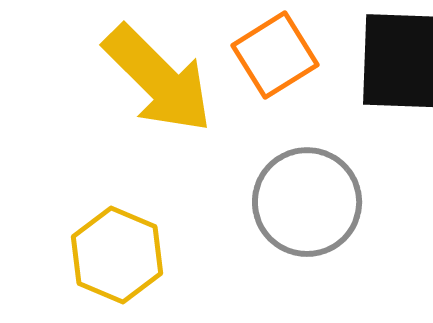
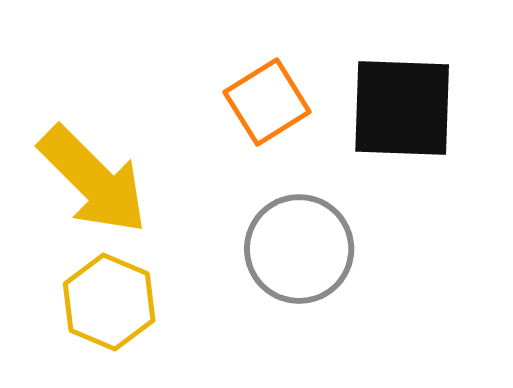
yellow arrow: (158, 79) -> (93, 180), moved

